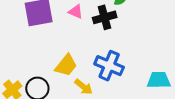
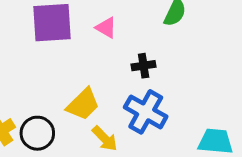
black cross: (105, 17) -> (144, 66), moved, size x0.7

